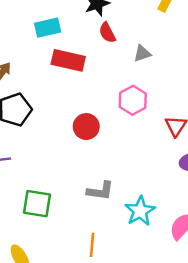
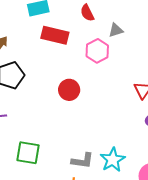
pink hexagon: (133, 100) -> (97, 51), moved
gray L-shape: (100, 191) -> (82, 161), moved

